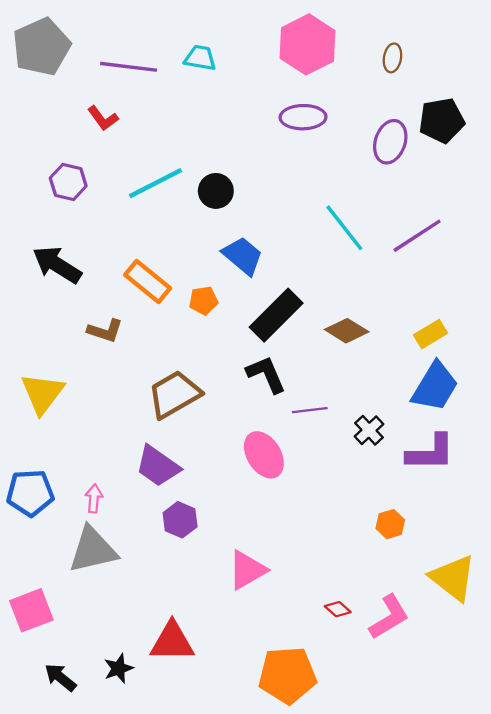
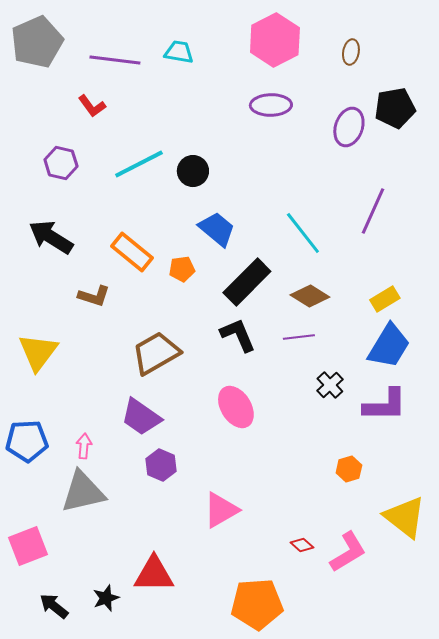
cyan line: (344, 228) -> (303, 233), moved
purple line: (417, 236) -> (373, 211), turned -33
purple line: (310, 410) -> (299, 337), moved

